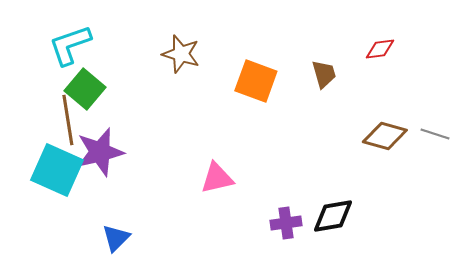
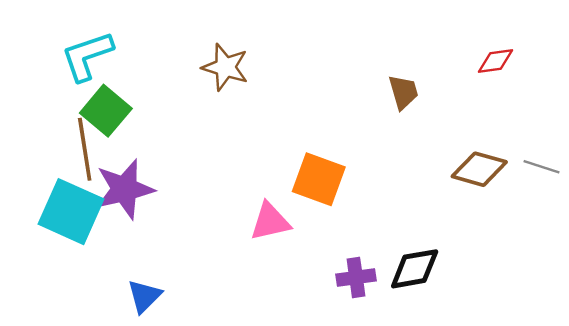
red diamond: (380, 49) -> (495, 61), moved
orange square: (256, 81) -> (319, 179), moved

